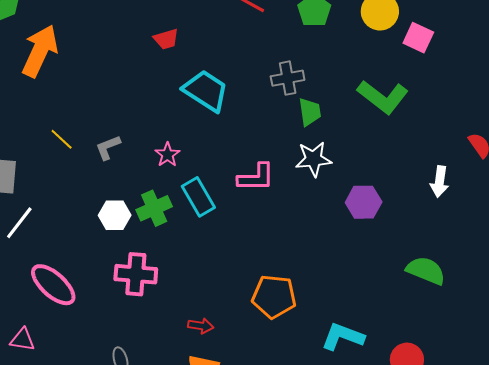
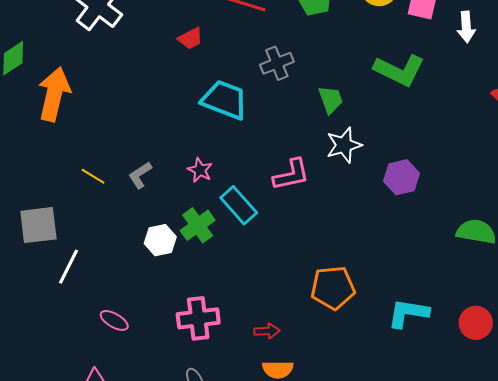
red trapezoid: (166, 39) -> (190, 38), moved
gray cross: (288, 78) -> (277, 63), moved
white arrow: (440, 182) -> (466, 27), moved
pink cross: (136, 274) -> (198, 318), moved
pink ellipse: (53, 285) -> (114, 320), size x0.6

